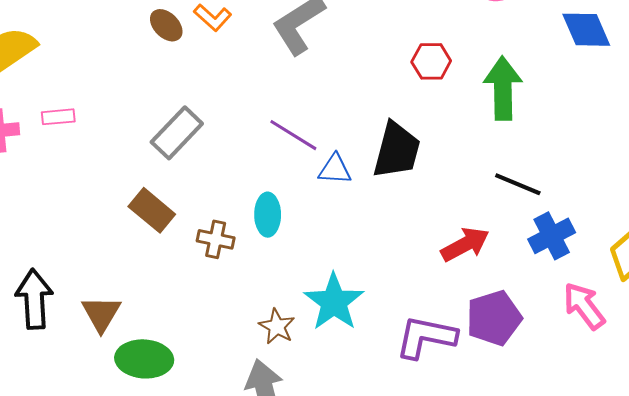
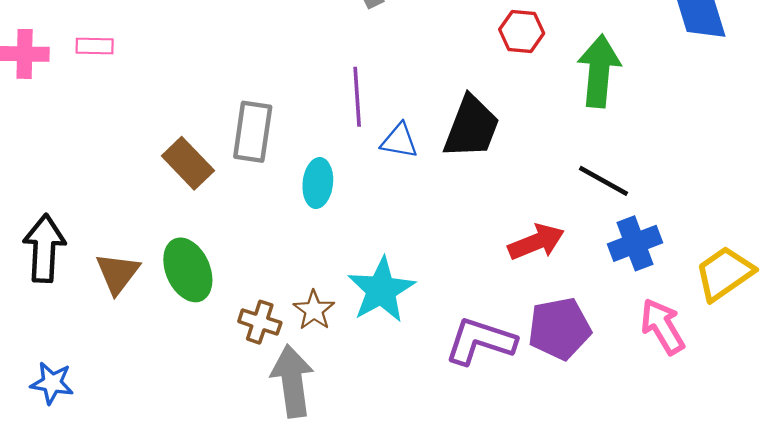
gray rectangle: (177, 133) -> (253, 132), moved, turned -42
purple line: (293, 135) -> (357, 97), turned 48
brown cross: (216, 239) -> (260, 322), moved
green ellipse: (144, 359) -> (188, 270), moved, turned 56

